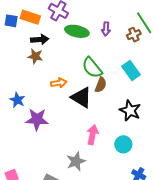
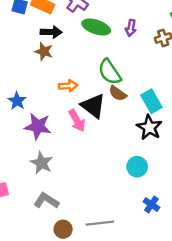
cyan rectangle: (131, 71) -> (151, 101), moved
brown semicircle: (101, 85) -> (118, 93), turned 98
pink arrow: (93, 135) -> (77, 121), moved, turned 132
gray star: (76, 161) -> (42, 163), moved, turned -30

